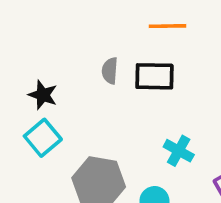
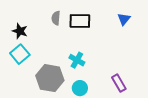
cyan cross: (179, 151) -> (77, 60), moved

